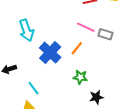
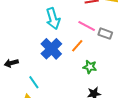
cyan arrow: (26, 30) -> (53, 19), moved
green star: (80, 77) -> (90, 67), moved

